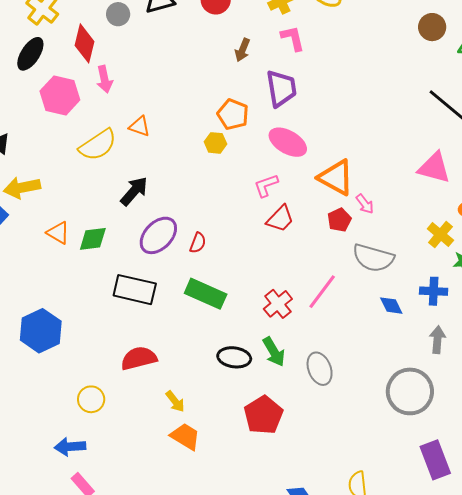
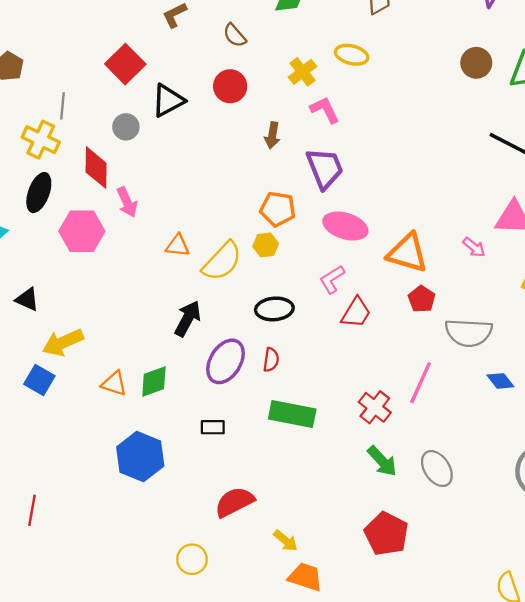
yellow semicircle: (98, 145) -> (222, 261), moved
pink arrow: (365, 204) -> (474, 247), moved
black rectangle: (135, 290) -> (213, 427), size x0.5
blue hexagon: (41, 331) -> (140, 457), moved
black ellipse: (234, 357) -> (274, 309), moved

